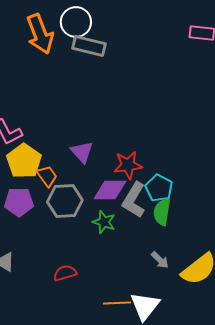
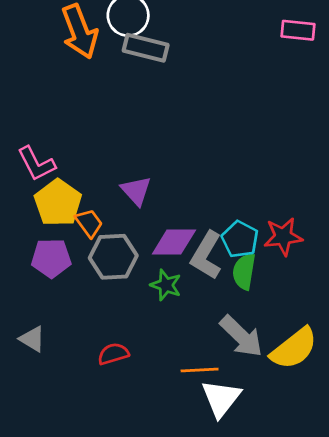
red star: (128, 165) -> (283, 237), moved
gray arrow: (160, 260) -> (241, 336), size x1.8
orange line: (117, 303) -> (200, 370), moved

